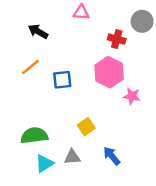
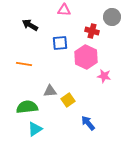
orange line: (30, 67) -> (24, 64), moved, turned 49
blue square: (62, 80) -> (60, 43), moved
gray triangle: (72, 157) -> (50, 91), moved

